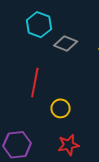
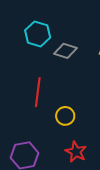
red star: (69, 145) -> (76, 152), turned -30

